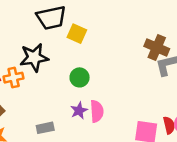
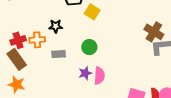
black star: (34, 57) -> (56, 26), size x0.6
gray rectangle: (45, 128) -> (59, 54), moved

